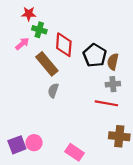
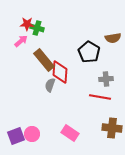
red star: (29, 14) -> (27, 24), moved
red diamond: (64, 45) -> (60, 72), moved
brown semicircle: (113, 62) -> (113, 38), moved, turned -112
pink rectangle: (74, 152) -> (70, 133), moved

